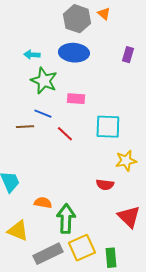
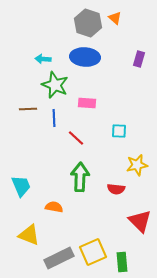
blue line: (43, 114) -> (54, 118), turned 66
brown line: (25, 127) -> (28, 109), moved
cyan square: (108, 127) -> (119, 131), size x0.6
green arrow: (66, 219) -> (80, 177), moved

